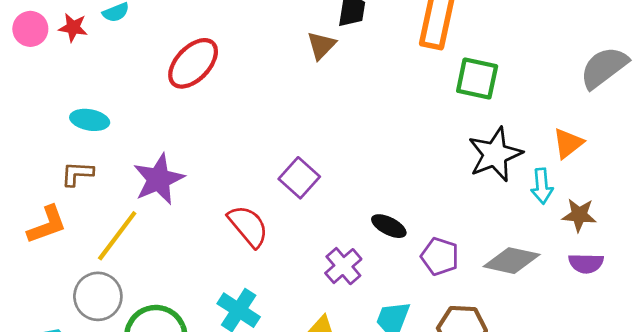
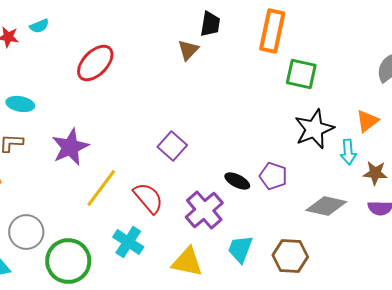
red semicircle: (248, 226) -> (148, 198), moved
yellow line: (117, 236) -> (101, 188), moved
purple pentagon: (440, 256) -> (273, 176), moved
purple cross: (343, 266) -> (204, 210), size x1.4

